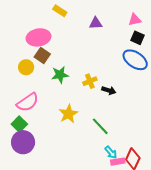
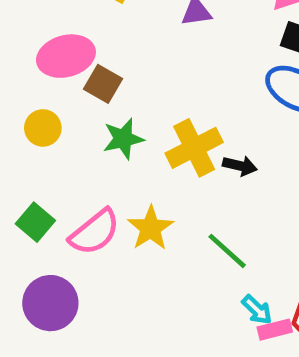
brown square: (42, 55) -> (103, 84), moved
yellow cross: (90, 81) -> (194, 148), size x1.6
pink semicircle: (28, 102) -> (95, 232), moved
green square: (19, 124) -> (35, 222), moved

